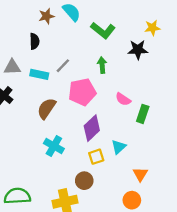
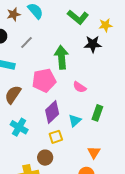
green L-shape: (103, 30) -> (78, 17), moved
green arrow: (102, 65) -> (62, 57), size x1.6
gray line: (63, 66) -> (26, 43), moved
green rectangle: (143, 114) -> (97, 113), moved
cyan triangle: (119, 147) -> (75, 120), moved

